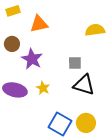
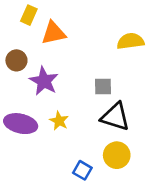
yellow rectangle: (13, 11) -> (29, 15), moved, turned -48
yellow circle: (86, 123) -> (117, 155), moved
blue square: (60, 124) -> (82, 170), size x0.6

